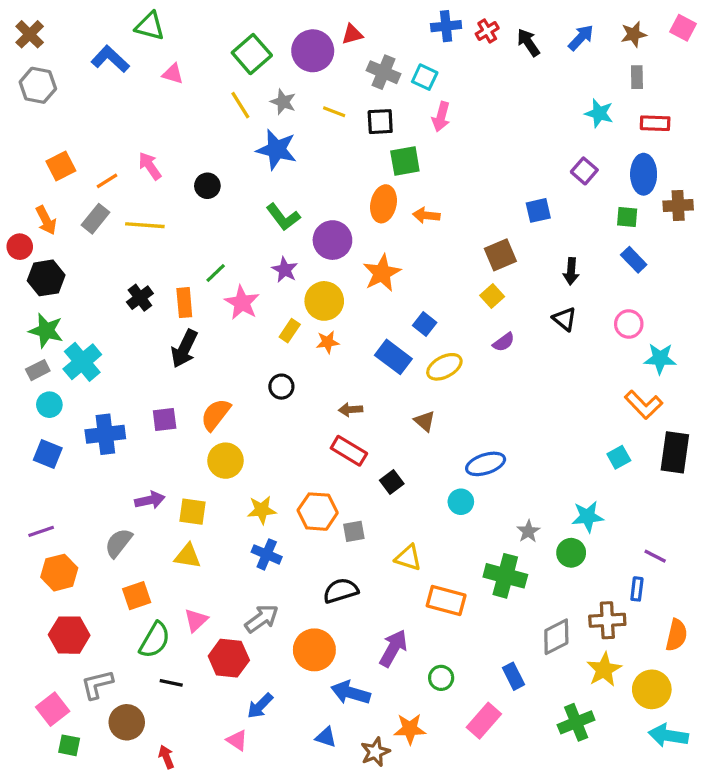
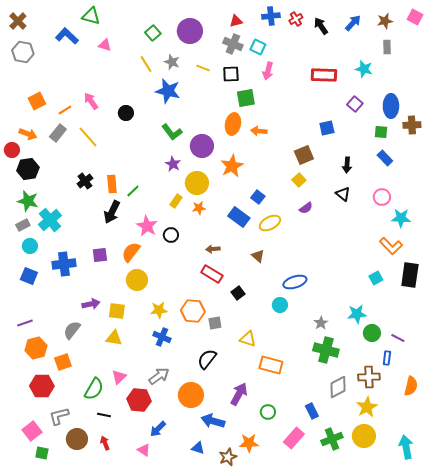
red triangle: (352, 34) -> (236, 21), moved
green square: (252, 54) -> (153, 33), size x0.7
red rectangle: (655, 123) -> (324, 75), moved, size x1.4
orange arrow: (46, 220) -> (28, 134), turned -42
yellow line: (145, 225) -> (88, 137), turned 45
green line: (216, 273) -> (133, 191), moved
pink star: (242, 303) -> (147, 226), moved
green circle: (571, 553) -> (372, 333), moved
green cross: (505, 576) -> (326, 350), moved
black semicircle: (341, 591) -> (207, 359), turned -35
orange square: (137, 596) -> (63, 362), moved
yellow circle: (652, 689) -> (364, 436), moved
green cross: (576, 722) -> (332, 439), moved
cyan arrow: (668, 735) -> (406, 447), turned 70
red arrow: (166, 757) -> (105, 443), moved

